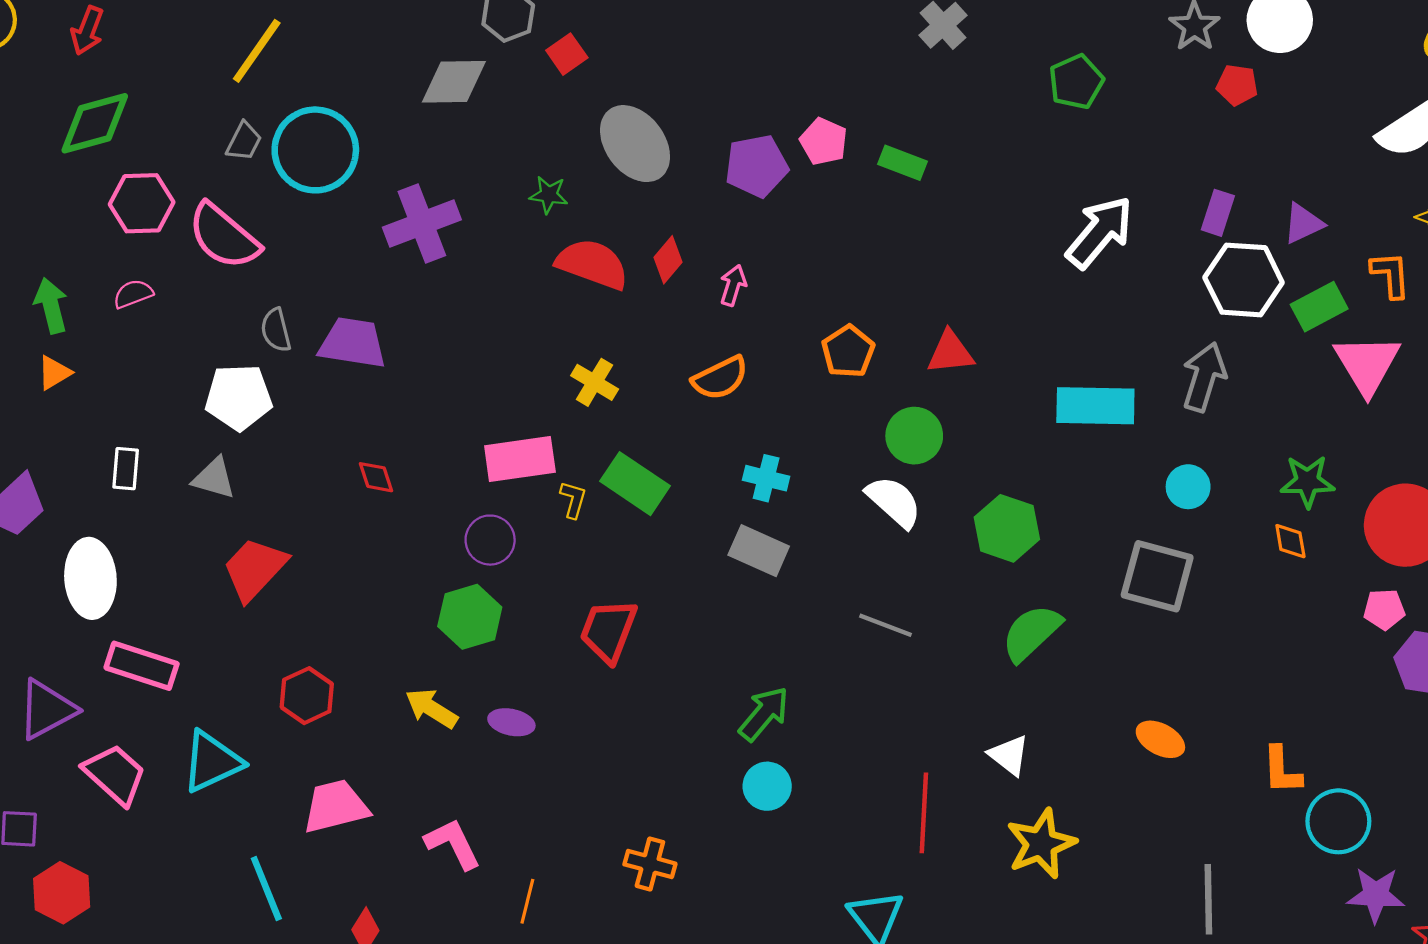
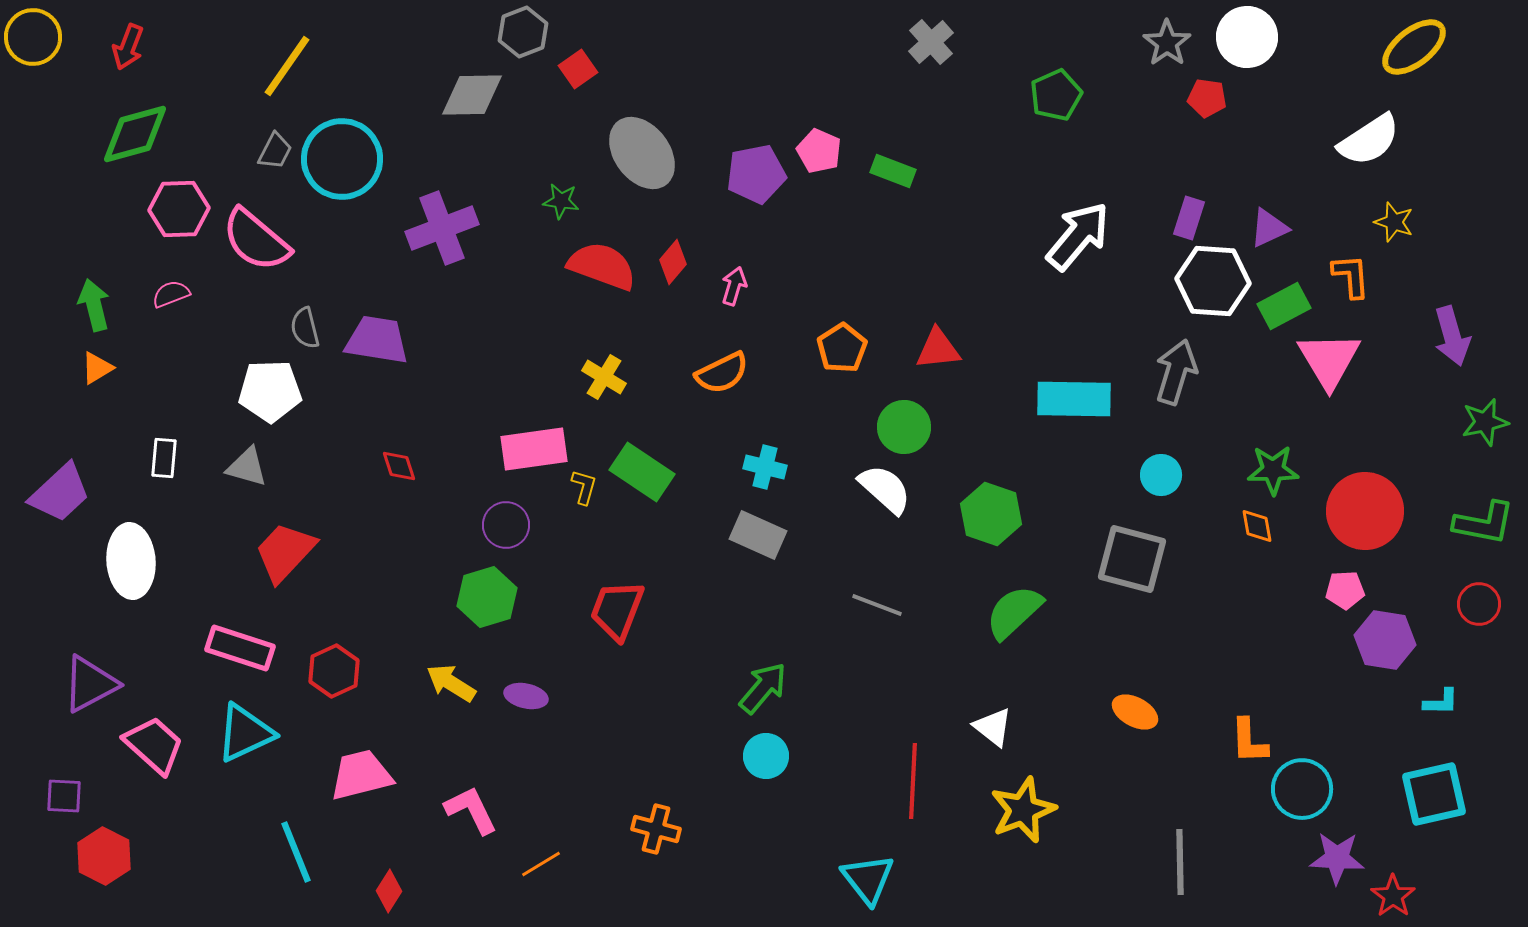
pink rectangle: (142, 666) -> (240, 648), moved
orange line: (527, 901) -> (541, 864), turned 45

